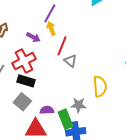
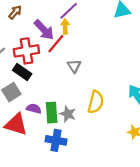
purple arrow: (33, 37) -> (44, 30), size x1.5
red line: (62, 46) -> (56, 44), moved
green rectangle: (66, 119) -> (52, 113), moved

